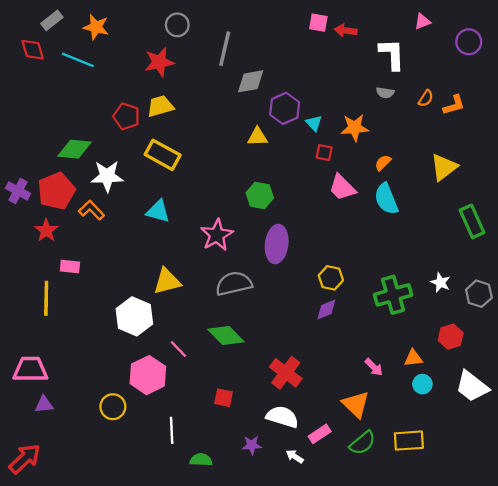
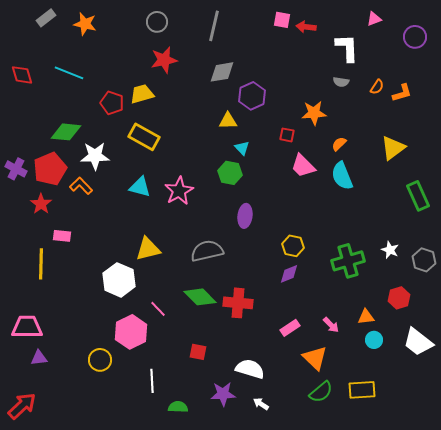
gray line: (225, 49) -> (214, 26), moved
red diamond: (33, 50) -> (22, 75), moved
cyan line: (78, 60) -> (69, 73), moved
red star: (159, 62) -> (164, 60), moved
cyan triangle: (314, 123) -> (242, 148), moved
pink star: (217, 235) -> (179, 191), moved
purple ellipse: (277, 244) -> (245, 216), size x0.7
red cross: (286, 373) -> (238, 303), moved, turned -32
pink rectangle: (320, 434) -> (290, 328), moved
purple star: (252, 445) -> (223, 394), size x1.4

